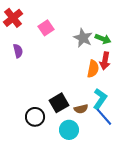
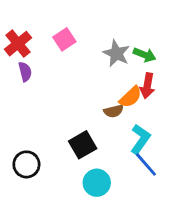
red cross: (13, 18) -> (18, 44), moved
orange semicircle: (93, 69) -> (130, 97), turned 36
brown semicircle: (81, 109) -> (114, 111), moved
black circle: (35, 117) -> (26, 164), moved

